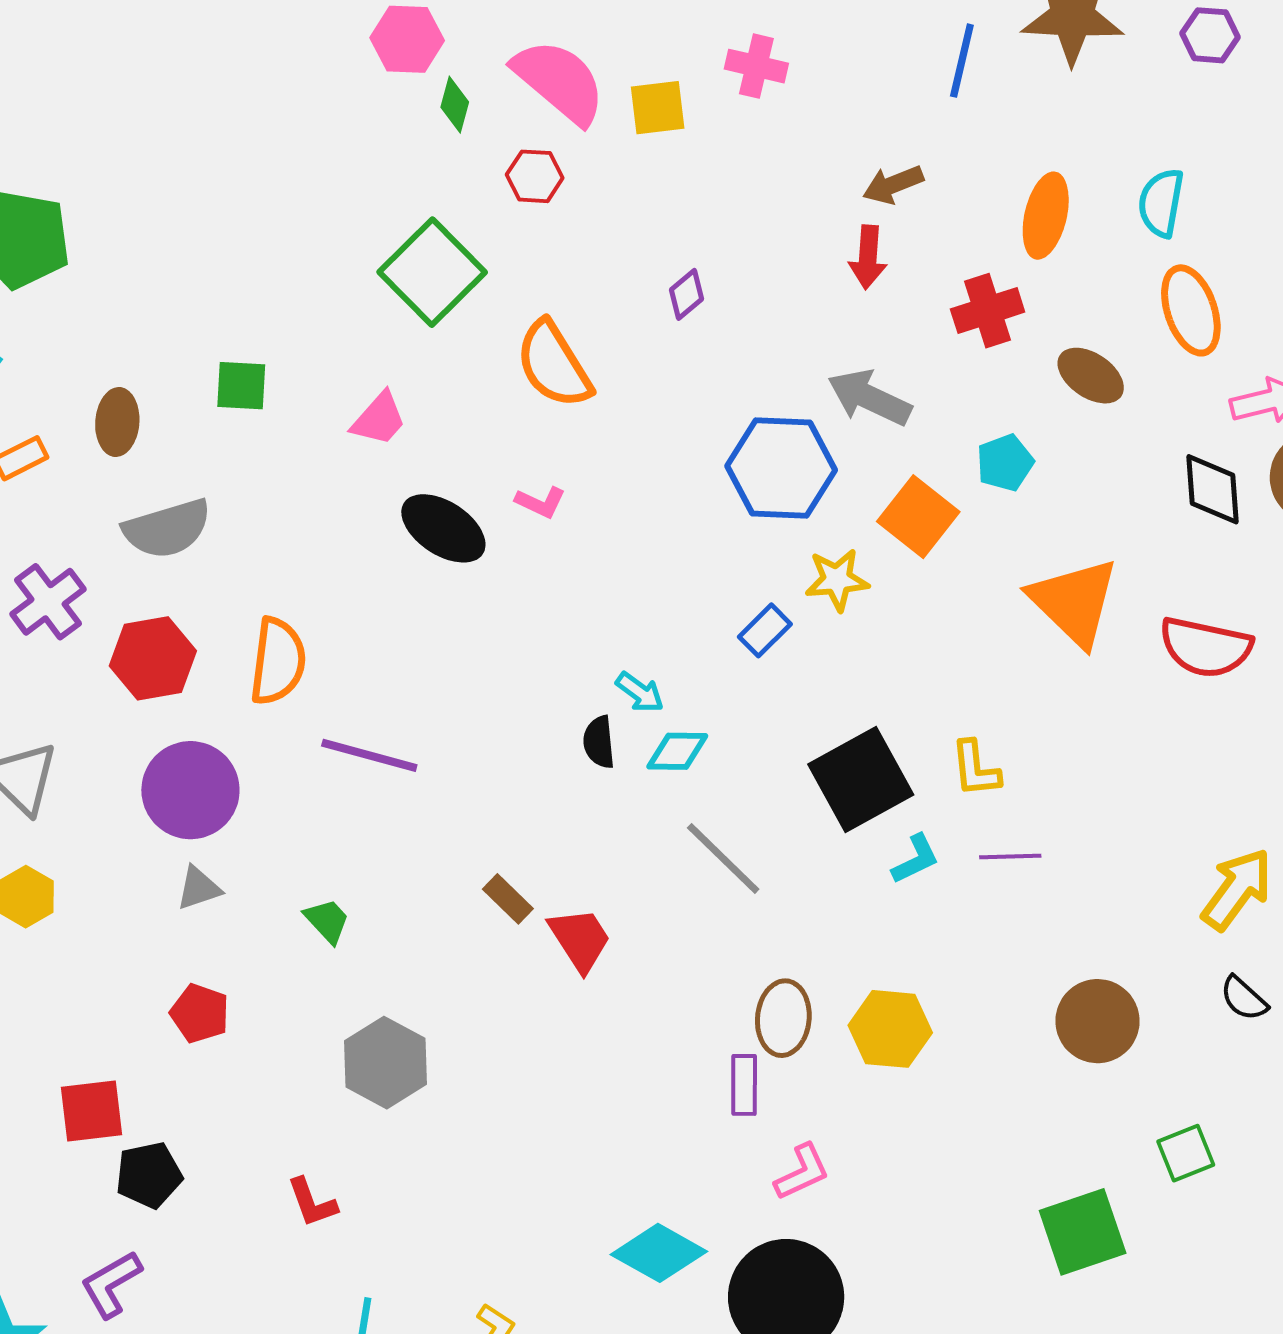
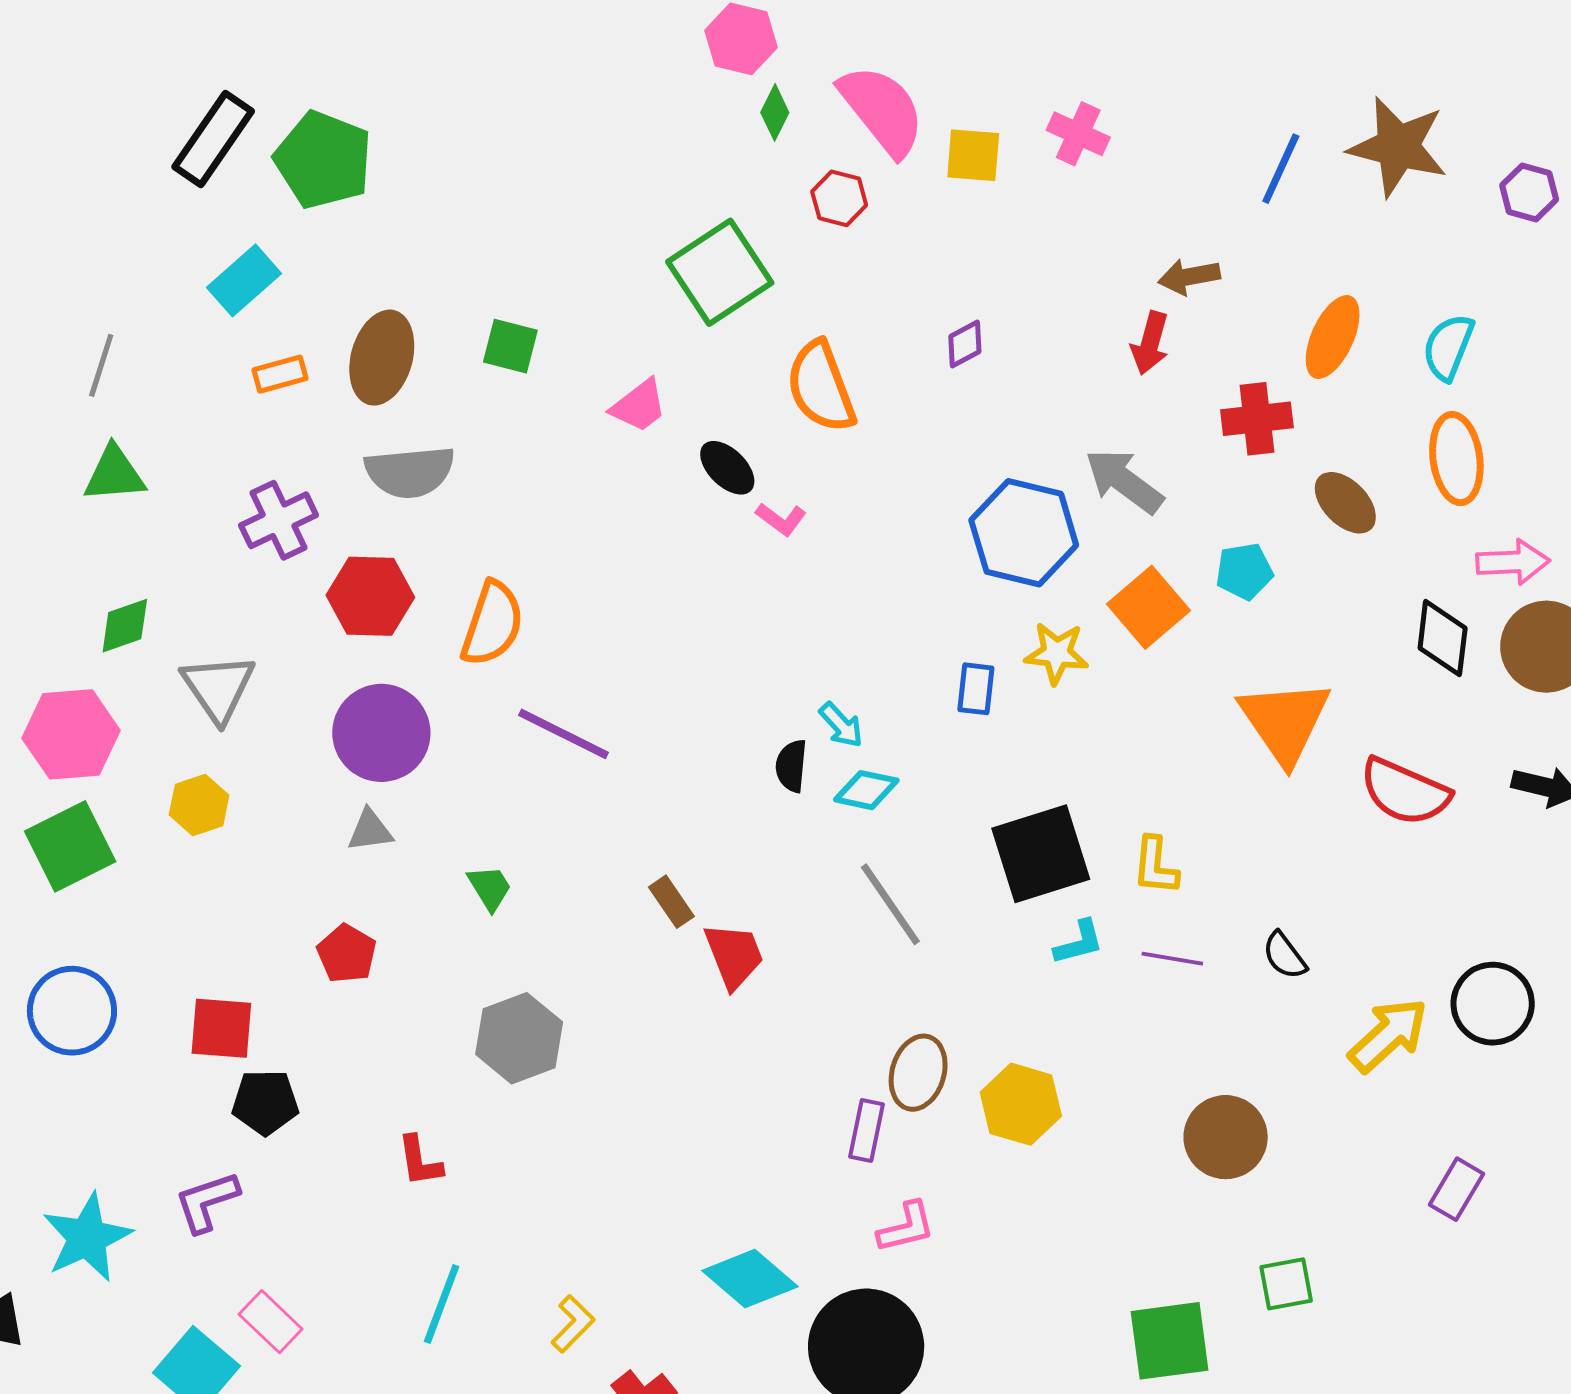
brown ellipse: (117, 422) -> (382, 358), size x1.4
black ellipse: (443, 528) -> (727, 468), moved, size x0.7
blue rectangle: (765, 630) -> (976, 689), turned -50
black semicircle: (1244, 998) -> (1285, 956), moved

